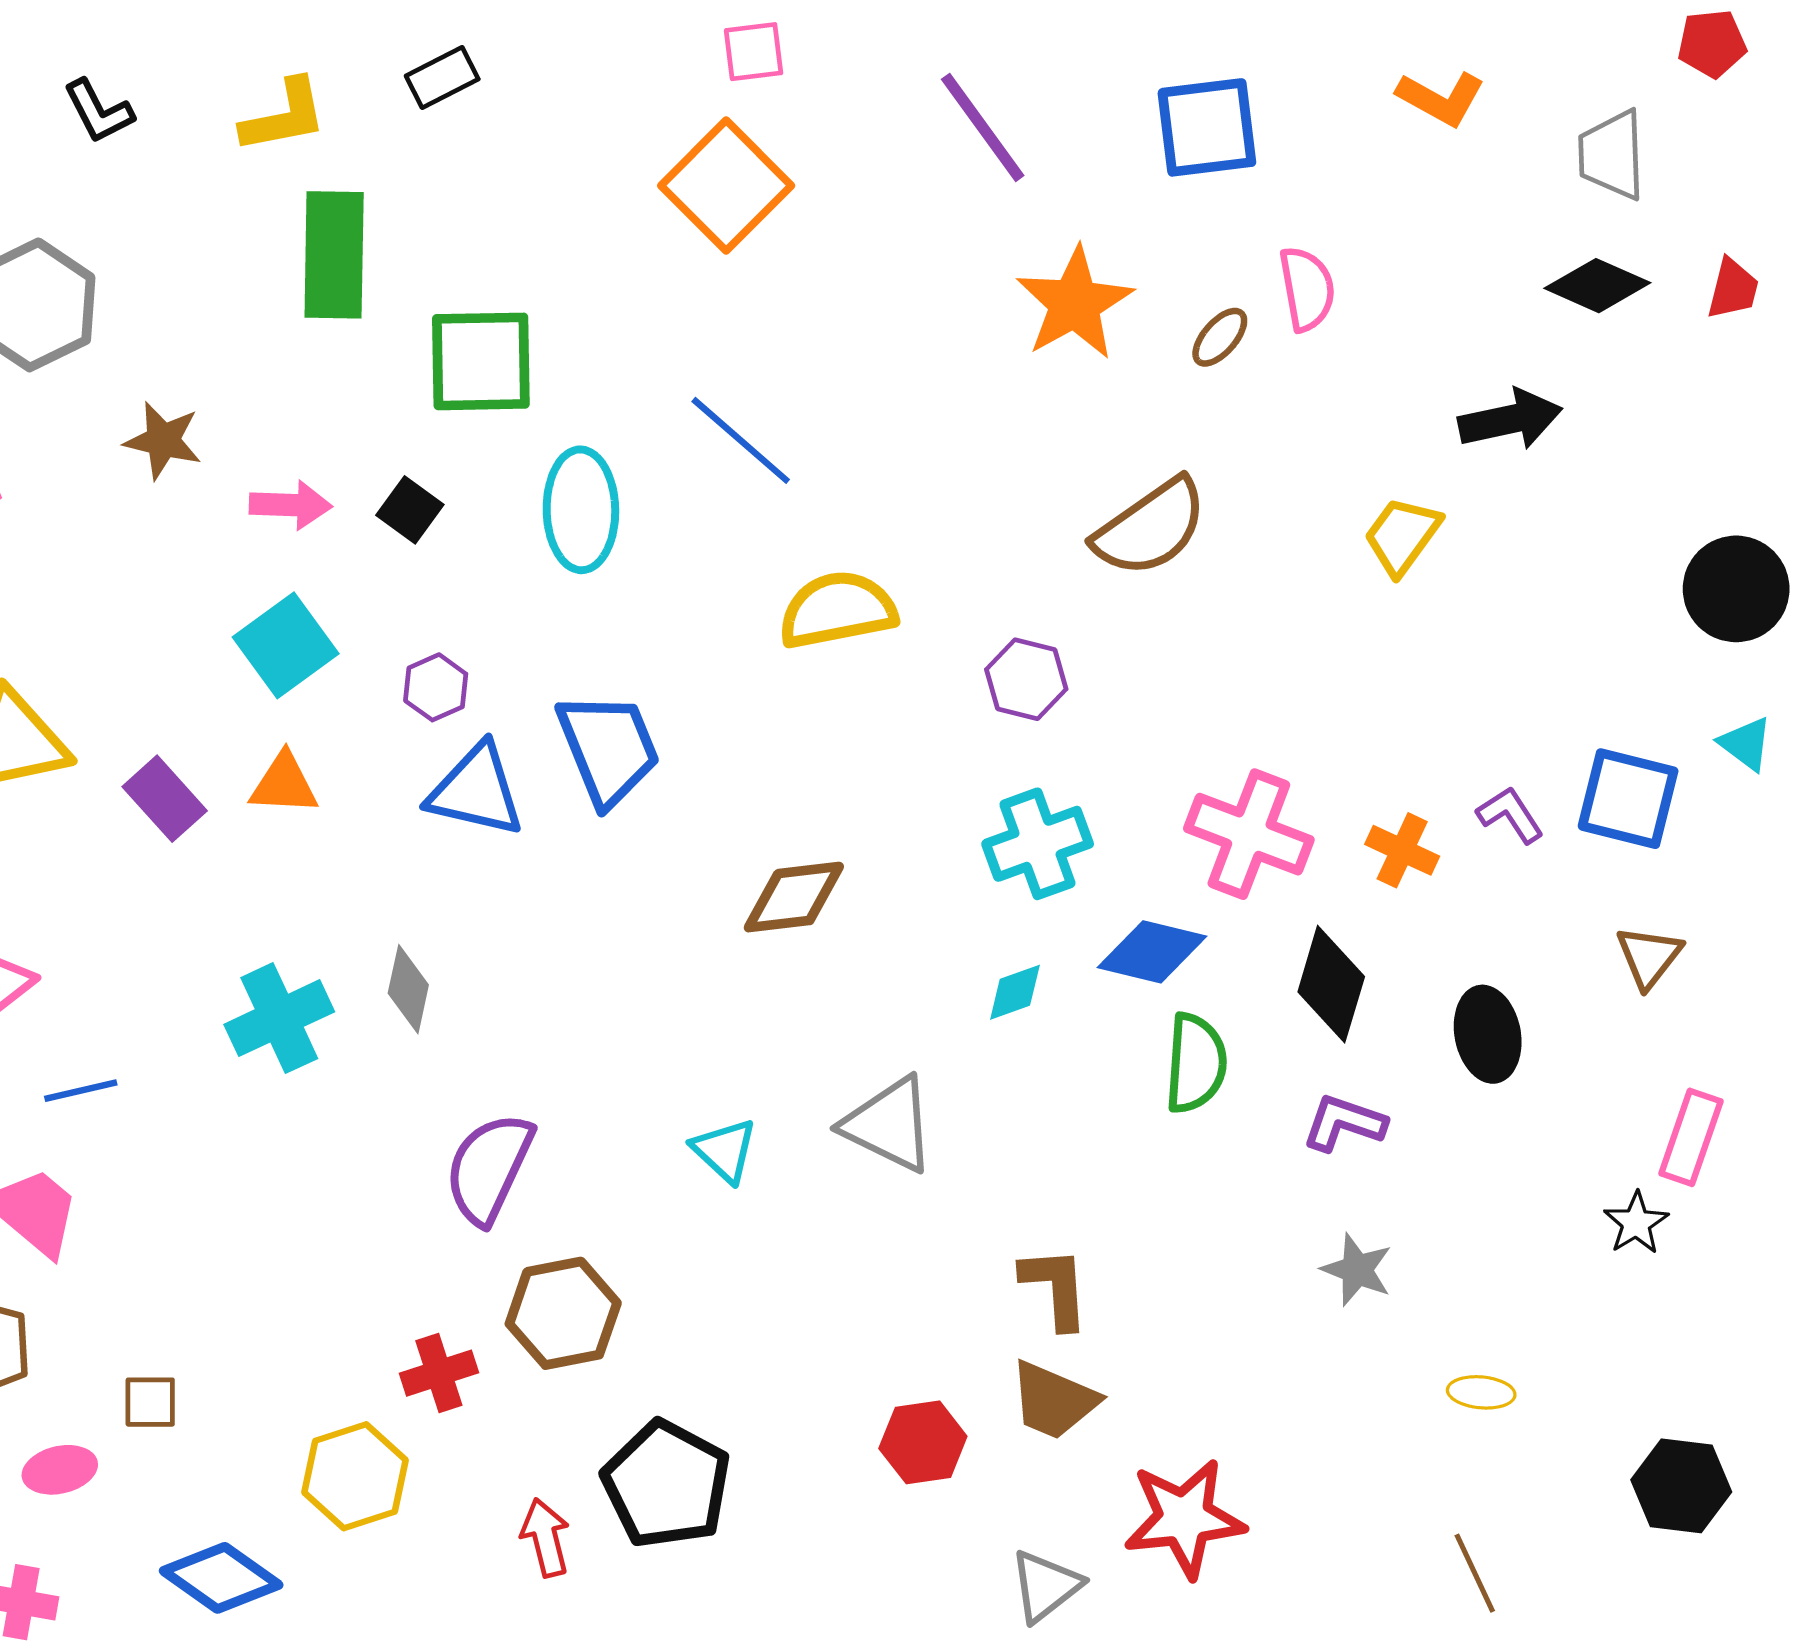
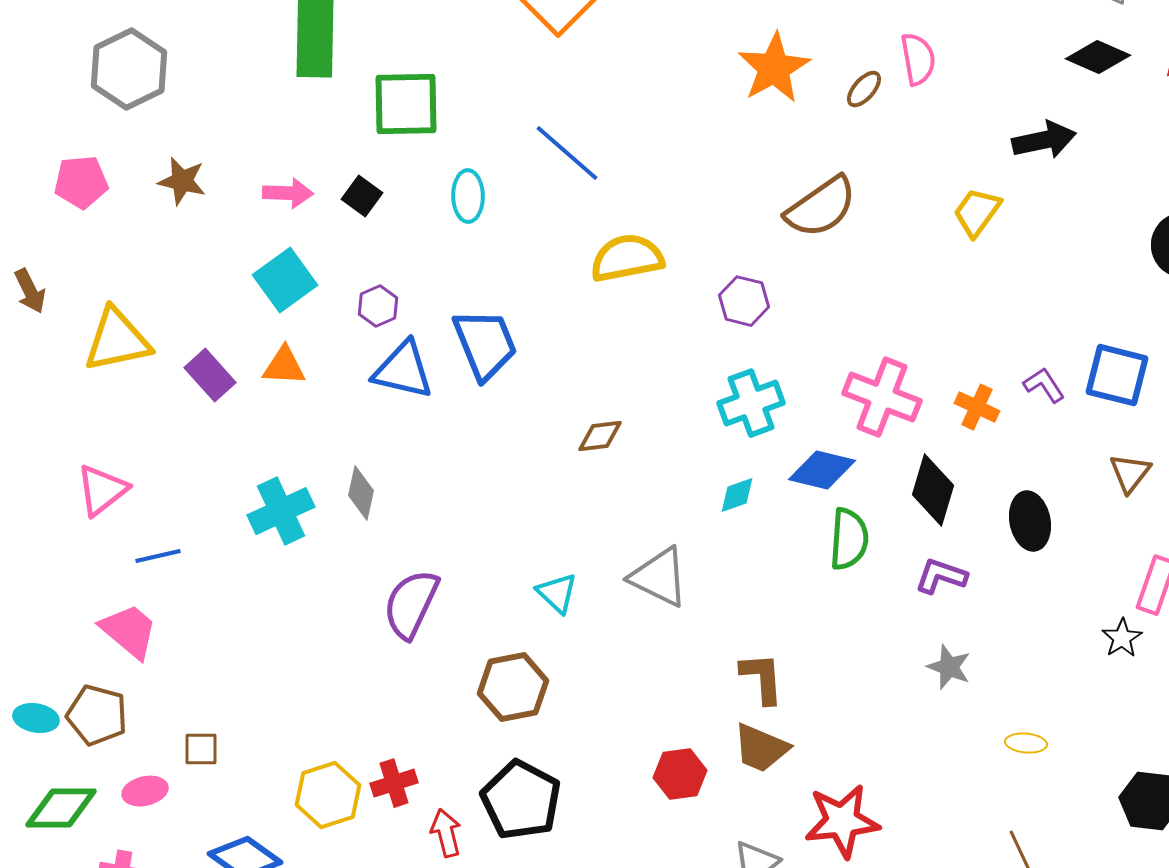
brown star: (163, 440) -> (182, 181), moved
cyan ellipse: (581, 510) -> (468, 196), size x0.7
brown diamond: (794, 897) -> (600, 436), size x0.7
brown hexagon: (563, 1313) -> (513, 687), moved
red cross: (439, 1373) -> (394, 783), moved

